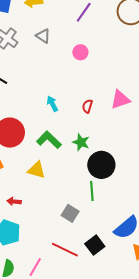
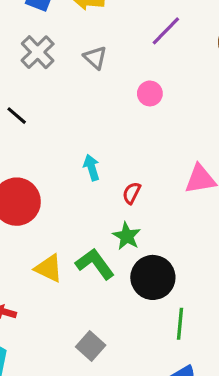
red semicircle: (87, 106) -> (132, 193), moved
green L-shape: (49, 140) -> (95, 264), moved
green line: (92, 191) -> (180, 324), moved

